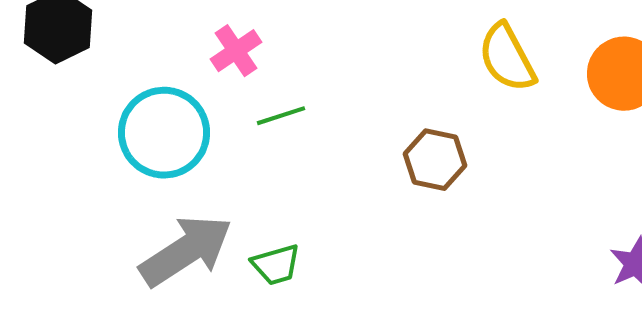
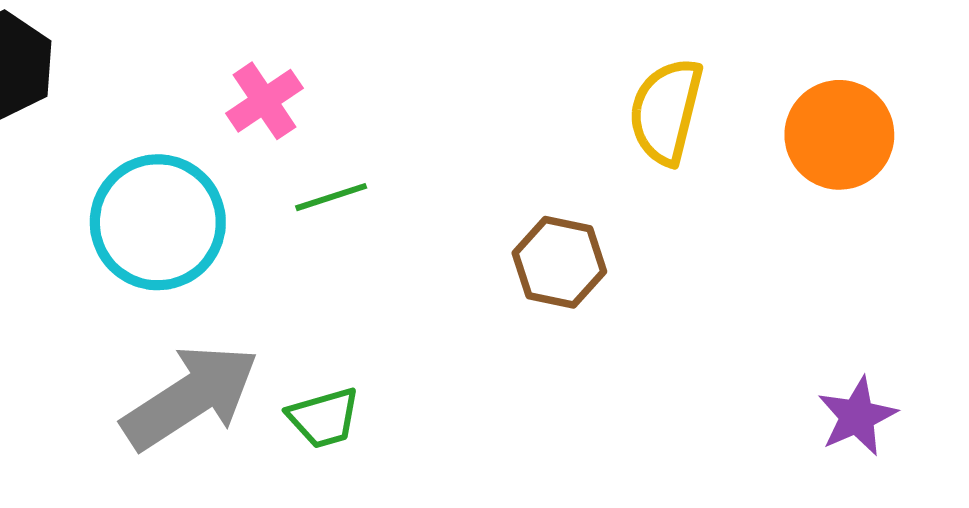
yellow semicircle: (507, 58) -> (666, 111), turned 42

